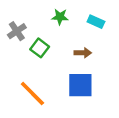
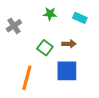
green square: (40, 48) -> (45, 48), moved
orange line: (32, 94) -> (27, 78), turned 60

